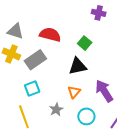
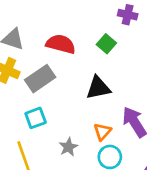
green square: (85, 43) -> (106, 44), moved
orange triangle: (74, 92) -> (102, 132), moved

